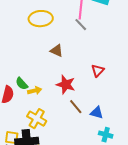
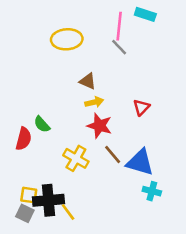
yellow arrow: (35, 91) -> (94, 102), moved
blue triangle: (97, 113) -> (140, 162), size x1.6
yellow cross: (37, 119) -> (76, 158), moved

